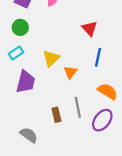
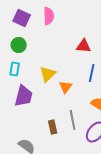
red triangle: (90, 29) -> (84, 46), turned -42
cyan rectangle: (16, 53) -> (15, 69), turned -48

